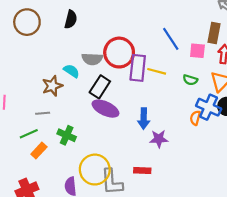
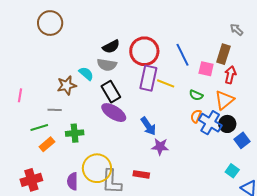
black semicircle: (71, 19) -> (111, 47), moved, turned 42
red circle: (119, 53) -> (144, 51), moved
black rectangle: (100, 87) -> (111, 92), turned -70
orange semicircle: (195, 118) -> (196, 116), moved
blue arrow: (144, 119) -> (148, 126), turned -42
green cross: (67, 135) -> (75, 133), turned -36

